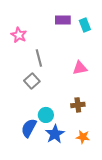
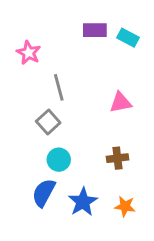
cyan rectangle: (85, 25) -> (128, 38), turned -40
cyan circle: (46, 115) -> (59, 160), moved

